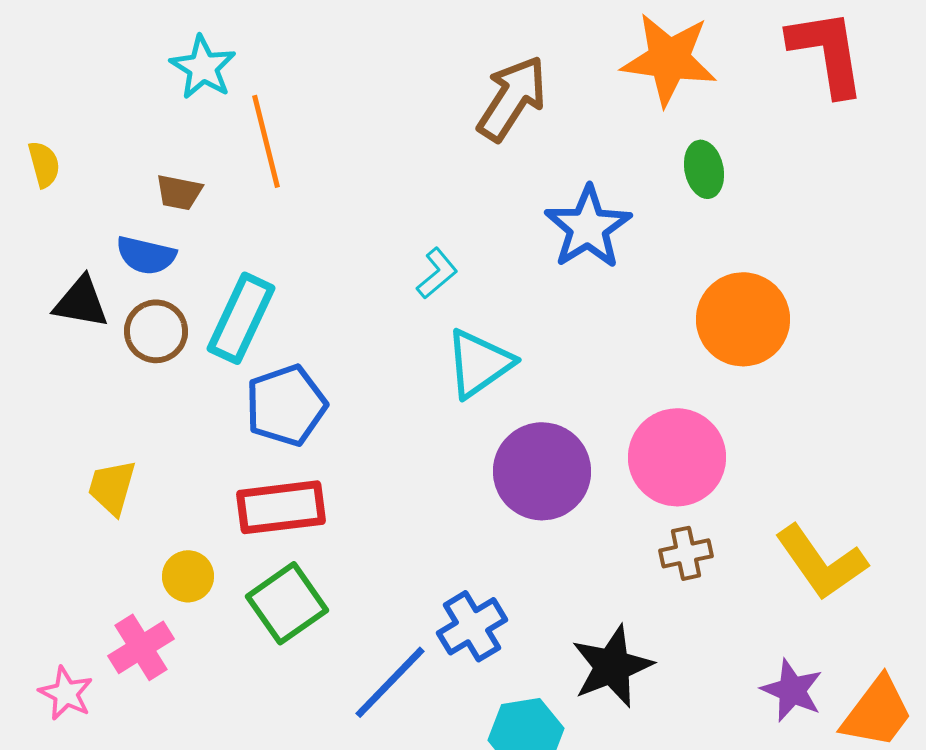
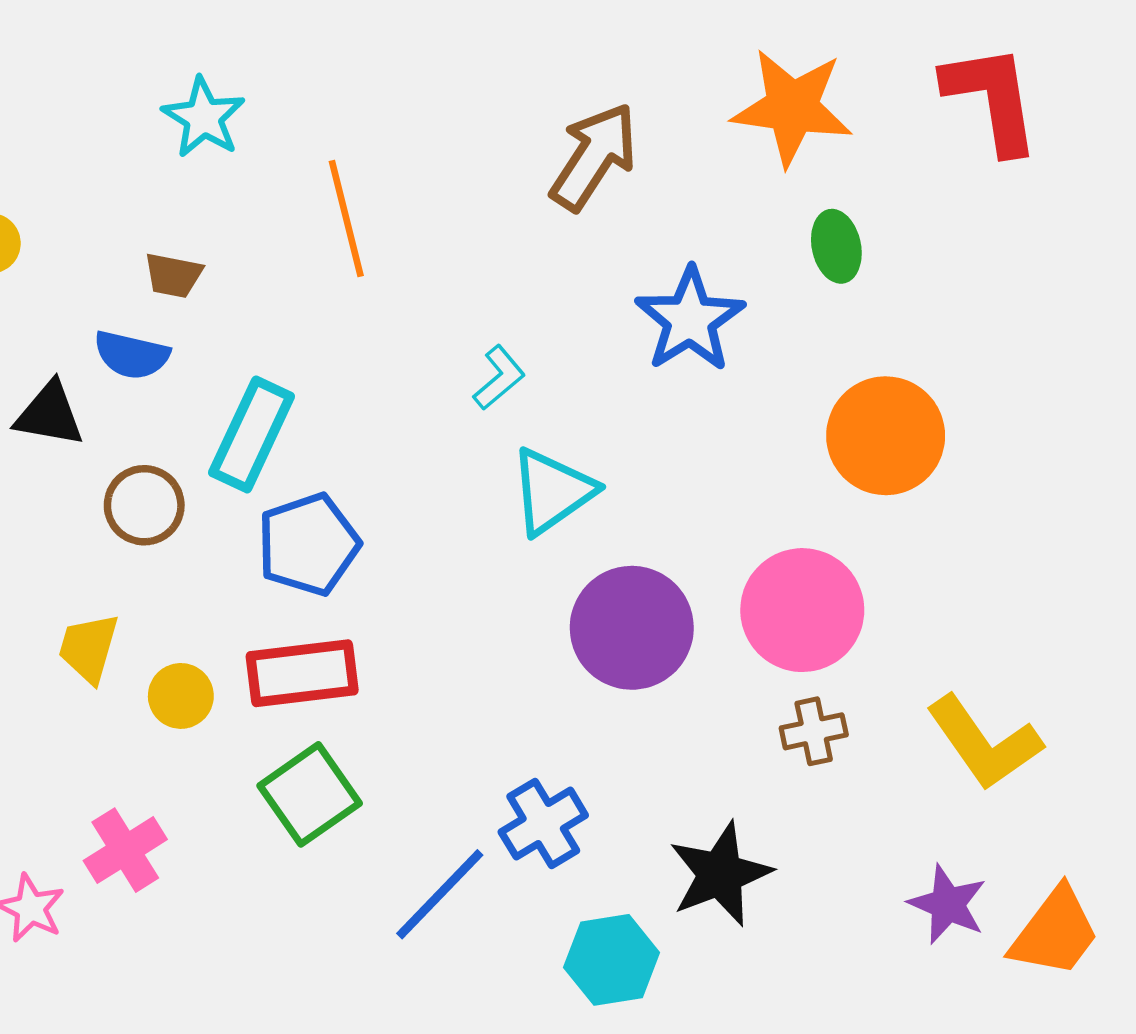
orange line: (266, 141) -> (346, 219), moved
brown circle: (156, 331) -> (144, 505), moved
yellow circle: (188, 576) -> (181, 696), moved

